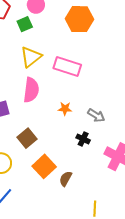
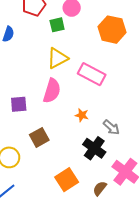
black cross: (83, 139) -> (94, 148), size x1.6
orange square: (44, 166) -> (67, 180), moved
brown semicircle: (66, 179) -> (100, 188), moved

